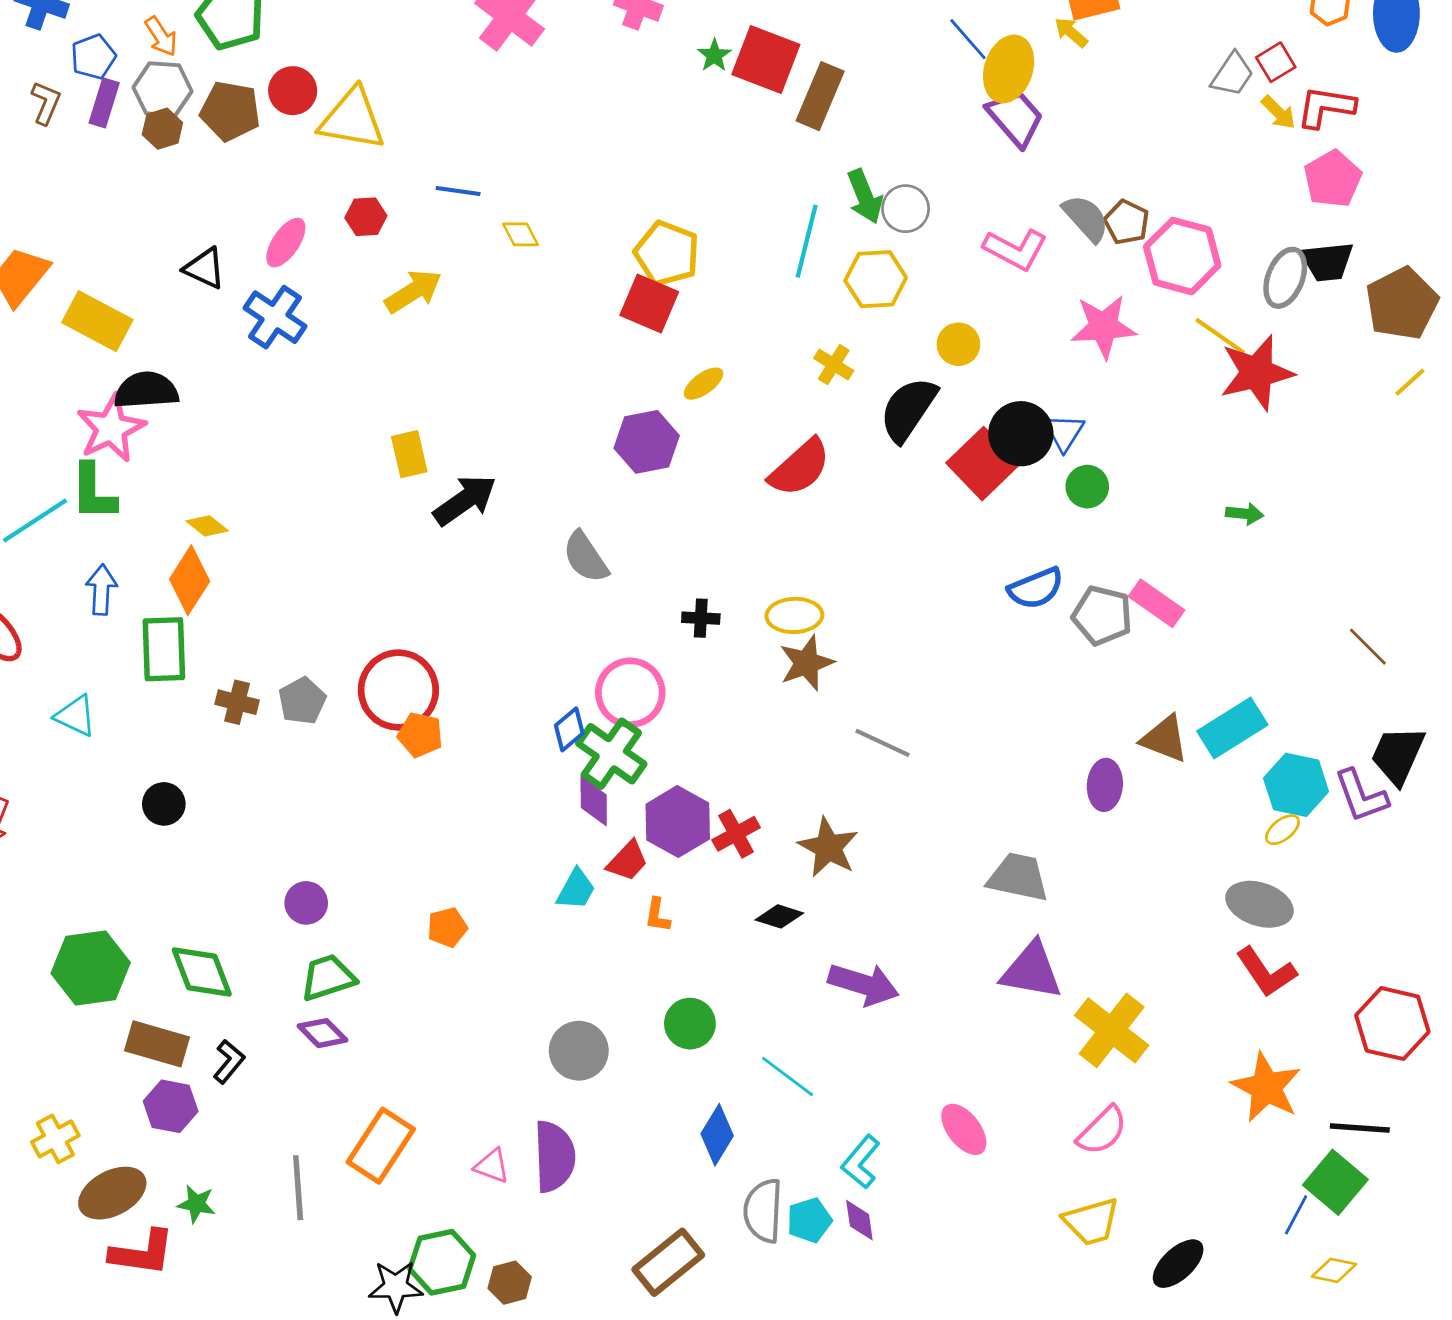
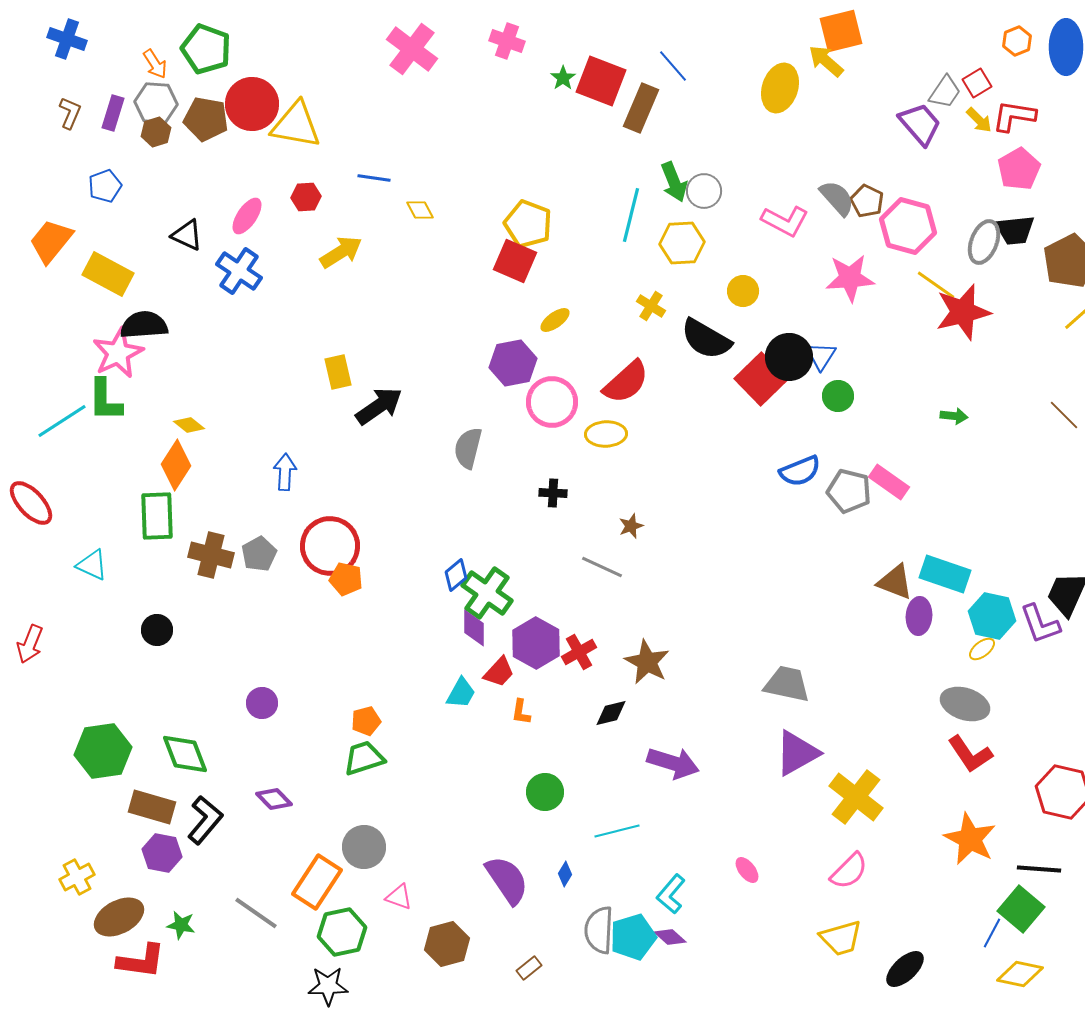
yellow arrow: (1071, 32) -> (826, 61), size x1.4
blue line: (968, 39) -> (673, 66), moved
blue pentagon: (93, 57) -> (105, 186), moved
red circle: (293, 91) -> (252, 104), size x1.5
purple trapezoid: (1015, 118) -> (920, 124), moved
black semicircle: (908, 409) -> (706, 339), turned -94
gray semicircle: (586, 557) -> (468, 448), turned 48
blue arrow: (101, 590) -> (285, 472), moved
yellow ellipse: (794, 615) -> (606, 434), moved
brown line: (1368, 647) -> (1064, 415), moved
brown star: (807, 663) -> (631, 526), size x0.6
pink circle: (630, 693) -> (552, 402), moved
brown cross: (237, 702) -> (211, 555), size x1.4
cyan rectangle: (1232, 728) -> (945, 574), turned 51
gray line: (882, 743) -> (602, 567), moved
purple ellipse: (1105, 785) -> (919, 616), moved
black diamond: (779, 916) -> (611, 713), turned -32
purple triangle: (1032, 971) -> (797, 753), turned -39
green trapezoid: (328, 977) -> (364, 758), moved
gray circle: (579, 1051) -> (364, 847), moved
black L-shape: (229, 1062) -> (205, 820), size x1.5
cyan line: (788, 1076) -> (617, 831), turned -51
pink ellipse: (964, 1129) -> (747, 870), size x0.7
blue diamond: (717, 1135) -> (565, 874), size x0.6
purple semicircle: (554, 1156) -> (507, 880), moved, turned -32
gray line: (298, 1188) -> (256, 913), turned -51
cyan pentagon: (809, 1220) -> (633, 937), size x1.4
purple diamond: (859, 1220) -> (670, 937), turned -40
green hexagon: (442, 1262) -> (342, 932), moved
brown rectangle: (668, 1262) -> (529, 968), size x0.5
yellow diamond: (1334, 1270) -> (1020, 974), size x1.4
brown hexagon: (510, 1283) -> (447, 944), moved, size x1.4

